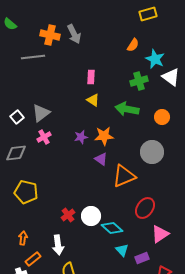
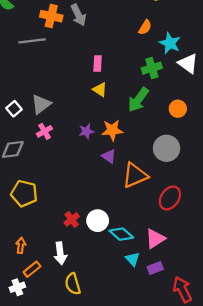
green arrow: (127, 109) -> (138, 100), turned -65
red ellipse: (145, 208) -> (170, 198), moved
pink triangle: (160, 234) -> (155, 239), moved

